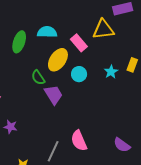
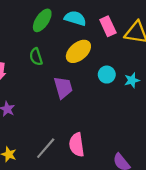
pink rectangle: (79, 43) -> (108, 26), moved
cyan circle: (79, 74) -> (107, 75), moved
green semicircle: (38, 78) -> (36, 57), moved

